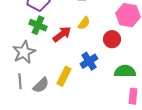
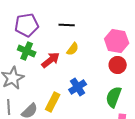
red circle: (112, 39) -> (118, 65), moved
green semicircle: (125, 71) -> (114, 97), turned -70

